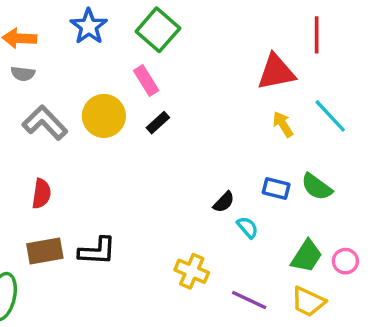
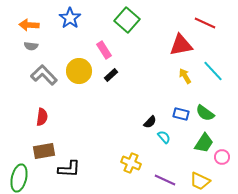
green square: (158, 30) -> (127, 20), moved
red line: (317, 35) -> (205, 23), turned -65
black L-shape: (97, 251) -> (69, 169), moved
green trapezoid: (307, 256) -> (204, 143), moved

